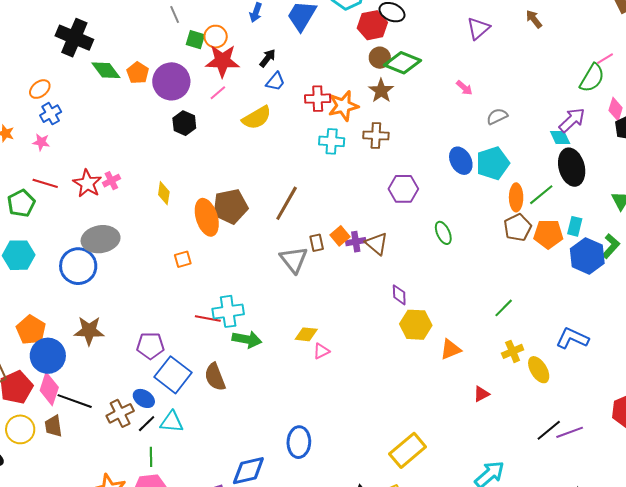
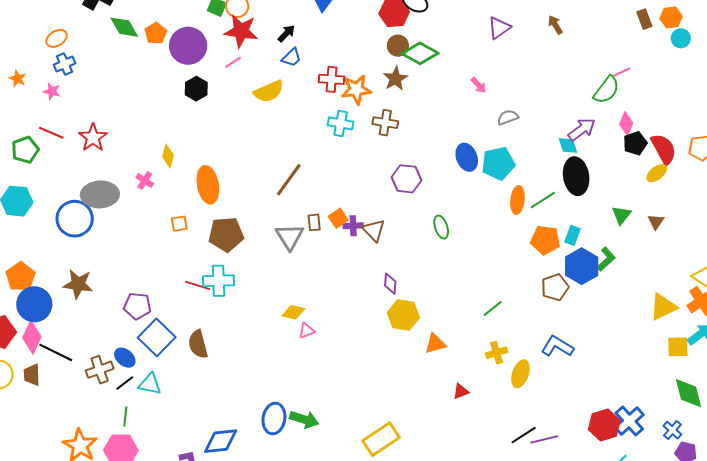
pink cross: (111, 181) -> (145, 181), moved, turned -36
brown pentagon: (230, 206) -> (226, 234), moved
brown pentagon: (518, 228) -> (555, 287), moved
green arrow: (247, 339) -> (304, 419), moved
yellow ellipse: (539, 370) -> (520, 374), turned 44

